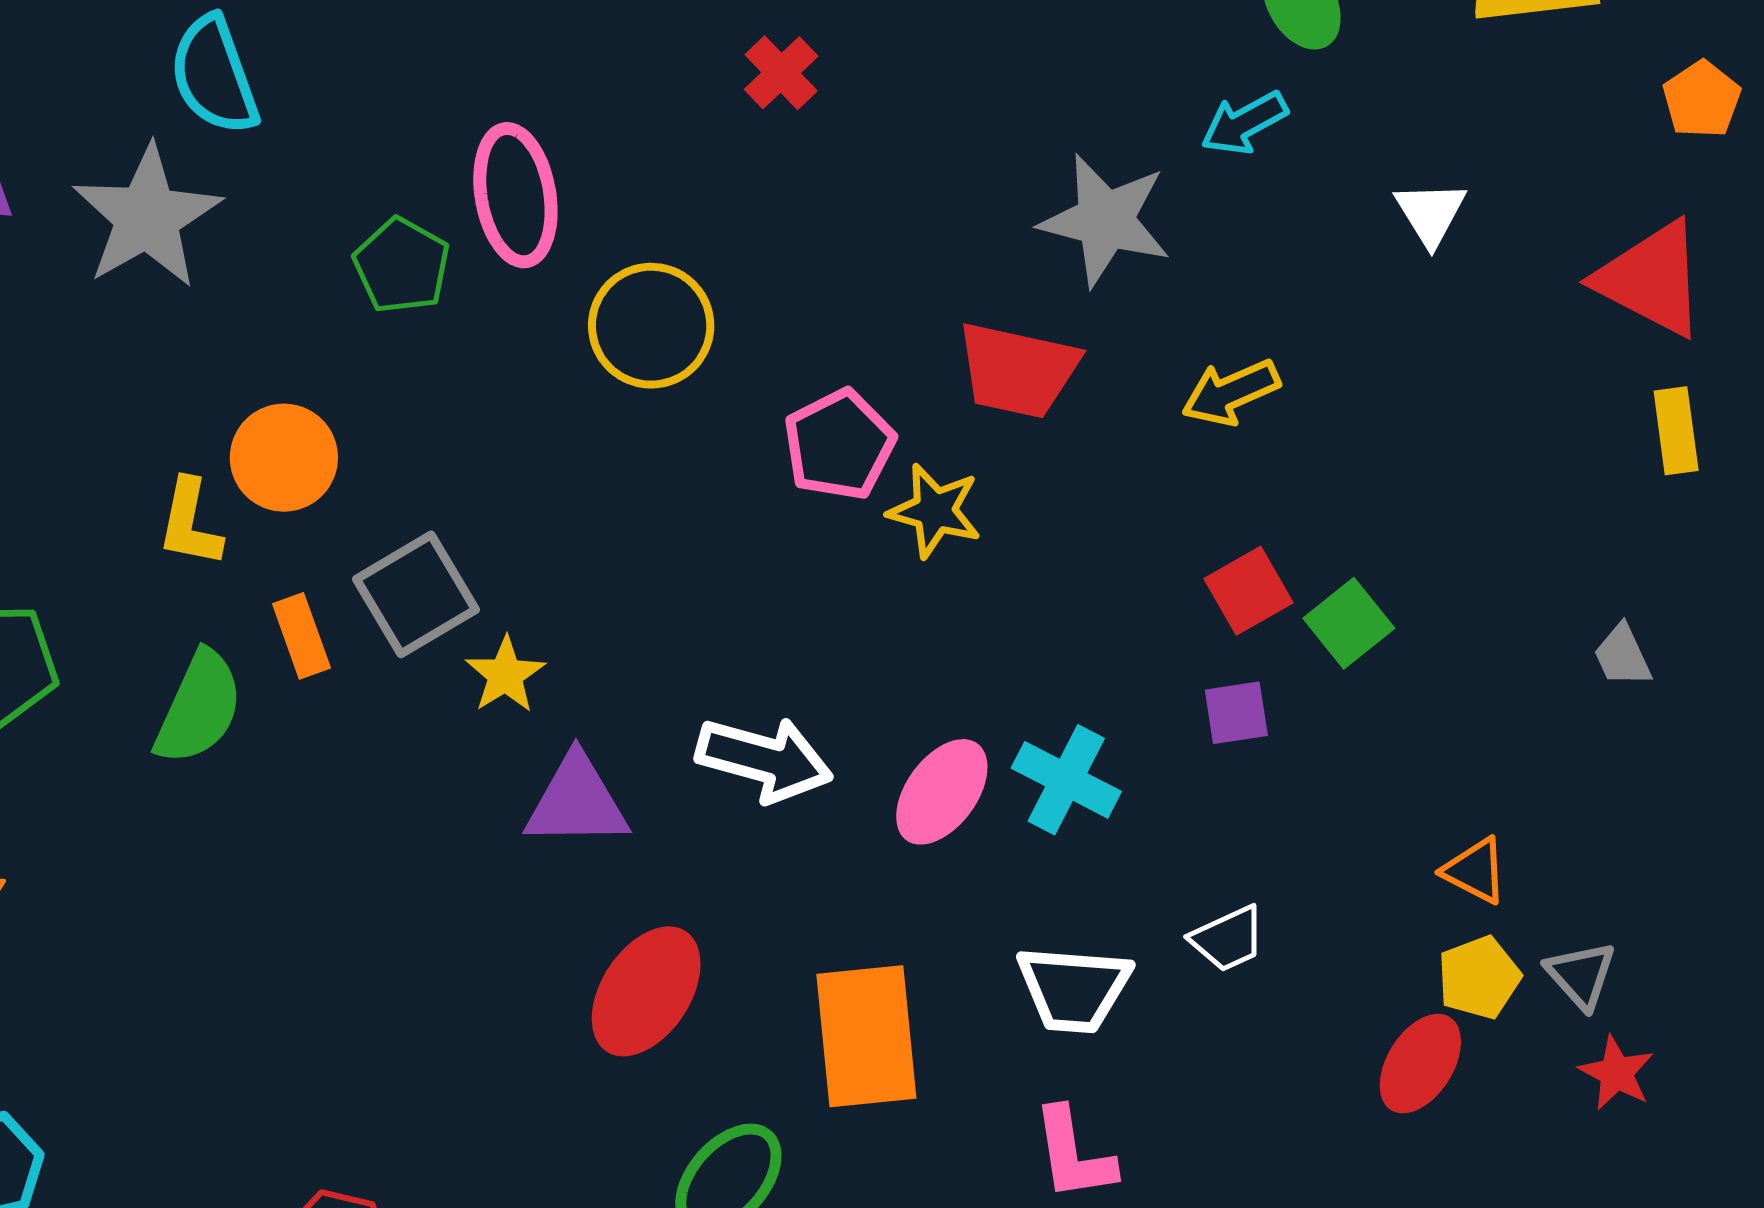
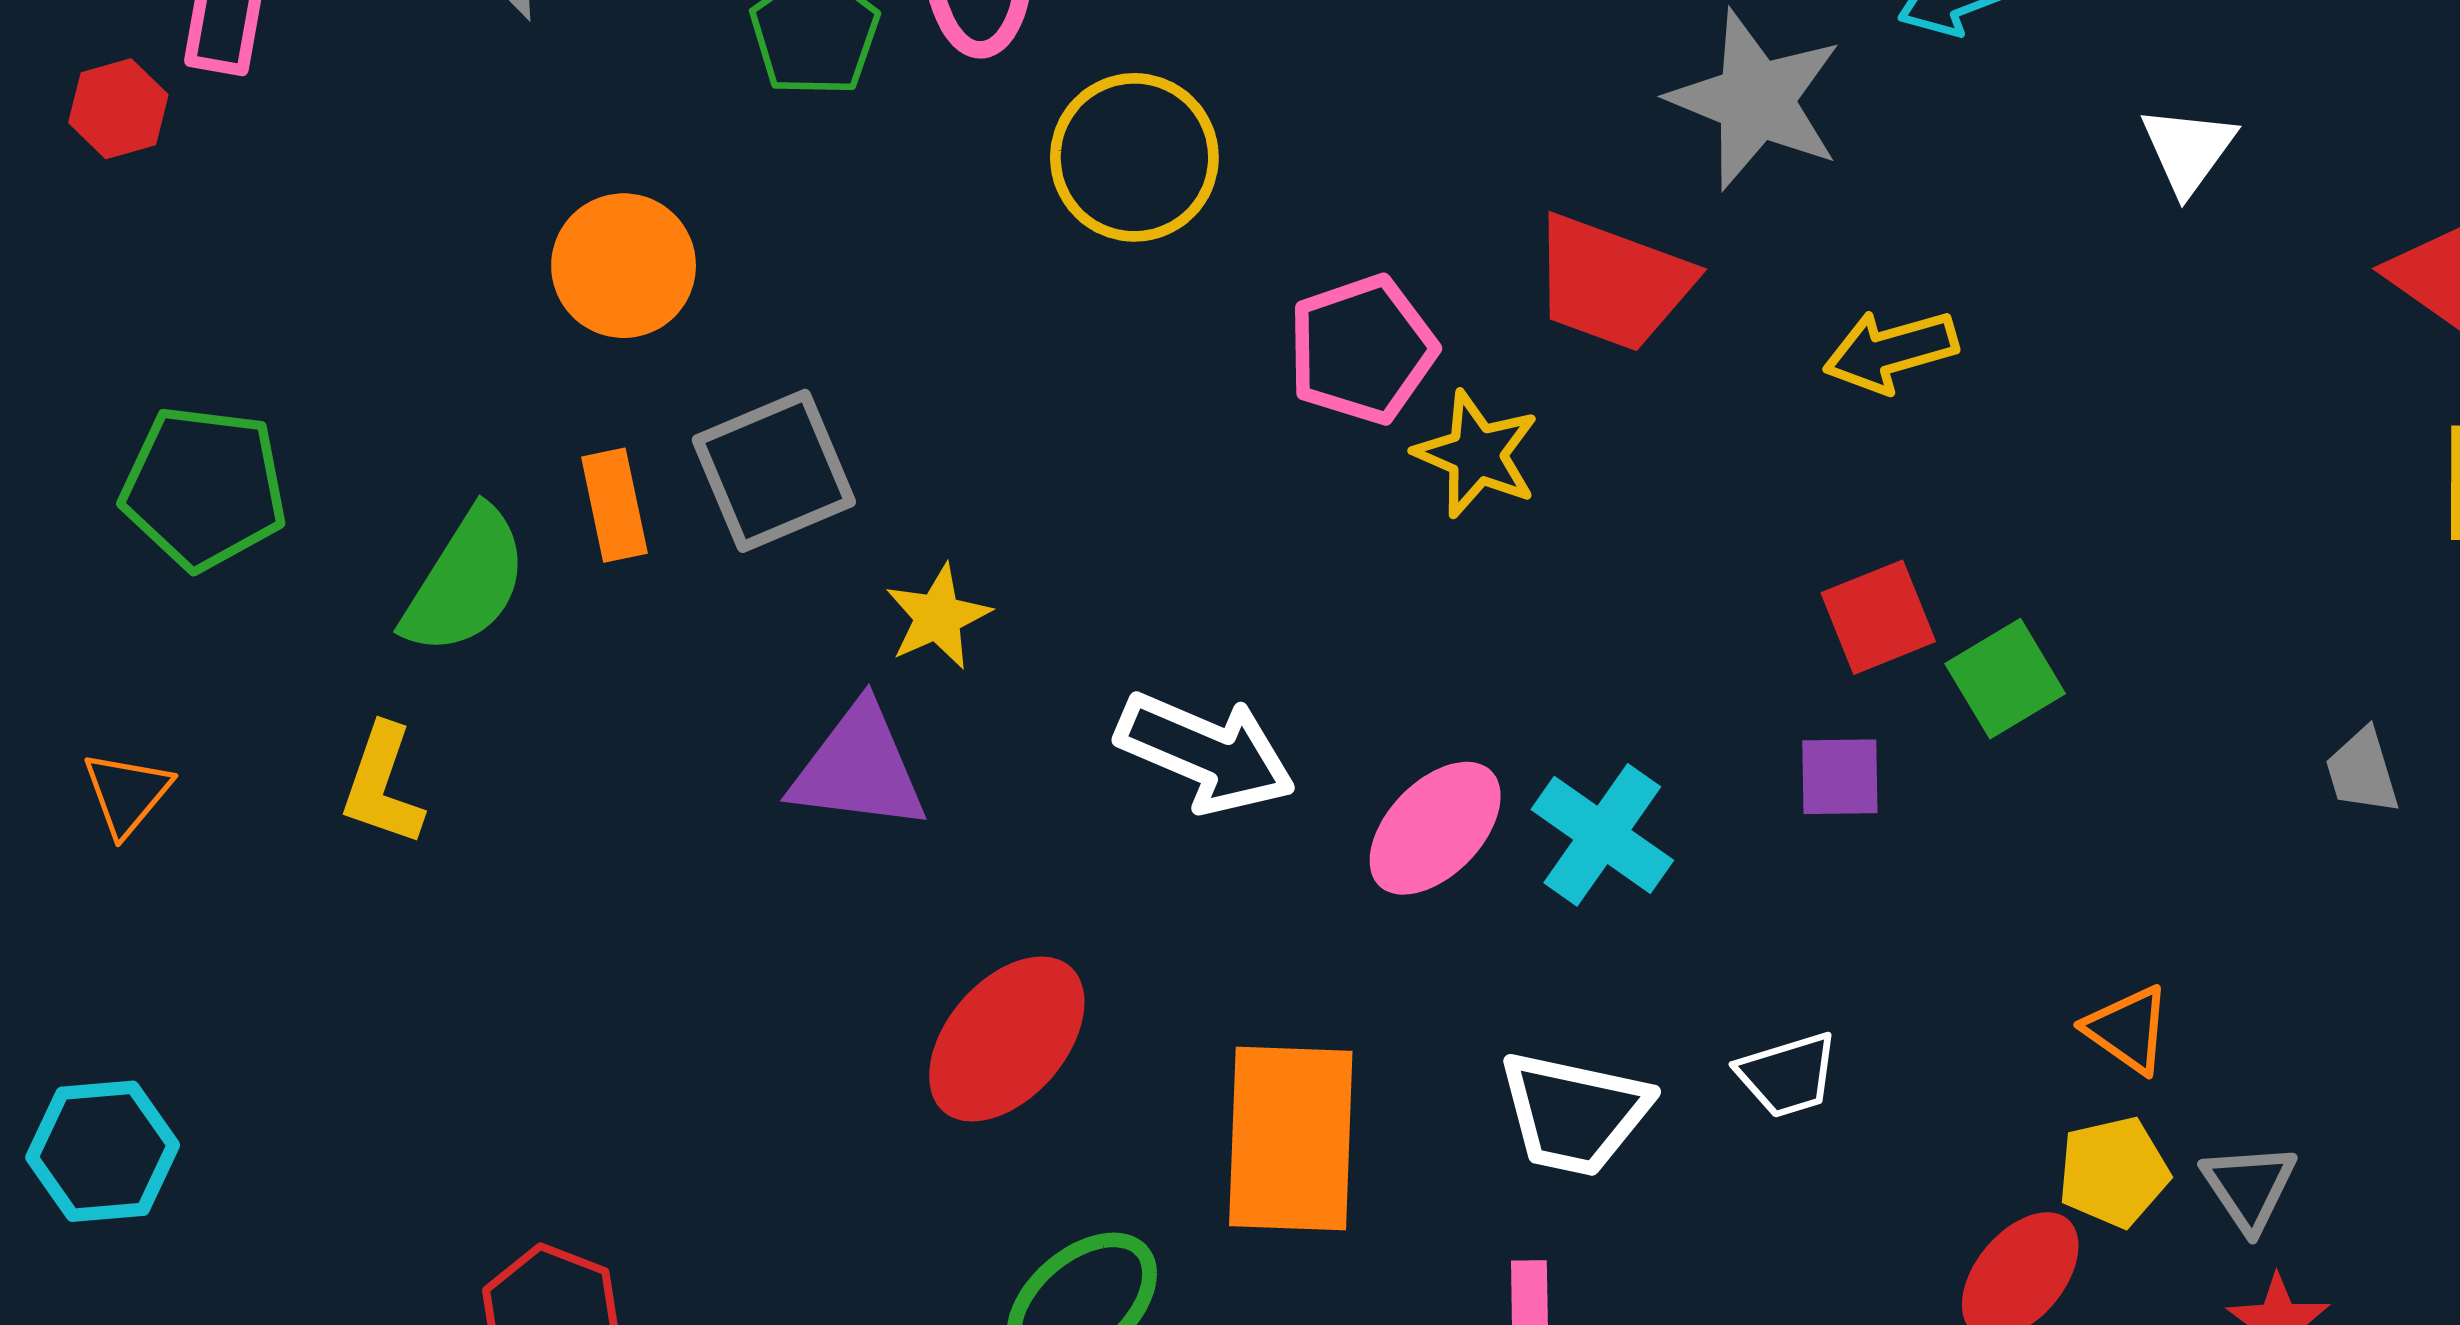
yellow L-shape: (190, 523) -> (382, 785), moved
yellow star: (505, 675) -> (938, 617), moved
purple triangle: (577, 801) -> (859, 768), moved

